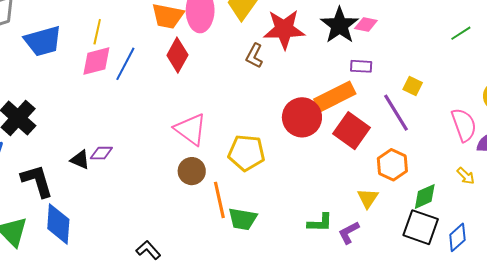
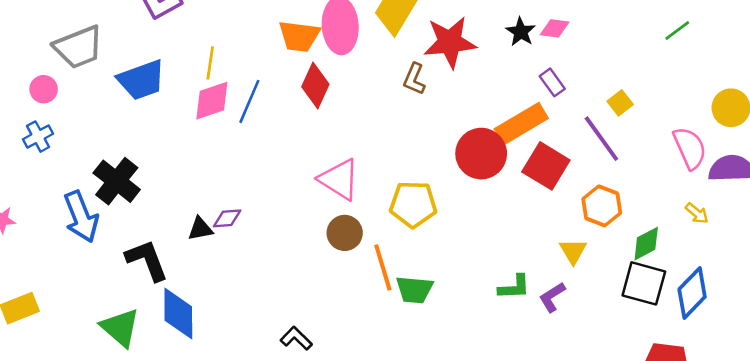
black star: (340, 25) -> (521, 32), size x0.6
purple rectangle: (361, 66) -> (552, 82), turned 55
yellow square: (413, 86) -> (620, 103), turned 30
black triangle: (80, 160) -> (200, 229), turned -30
blue diamond: (457, 237) -> (692, 293), size x1.4

